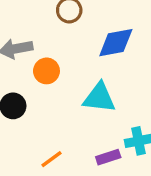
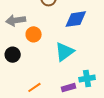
cyan triangle: (99, 98) -> (65, 52), turned -45

